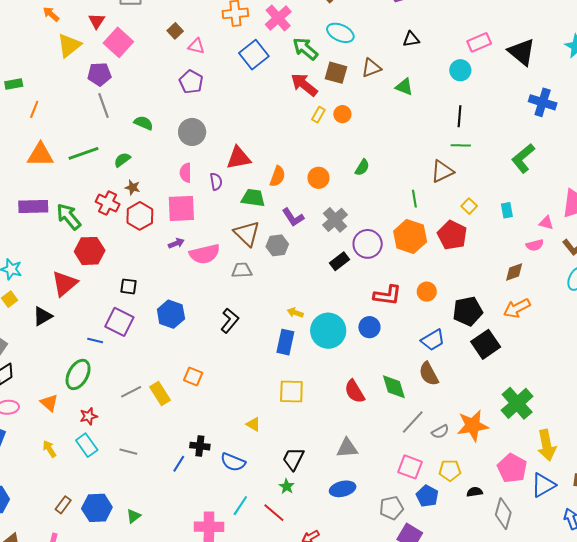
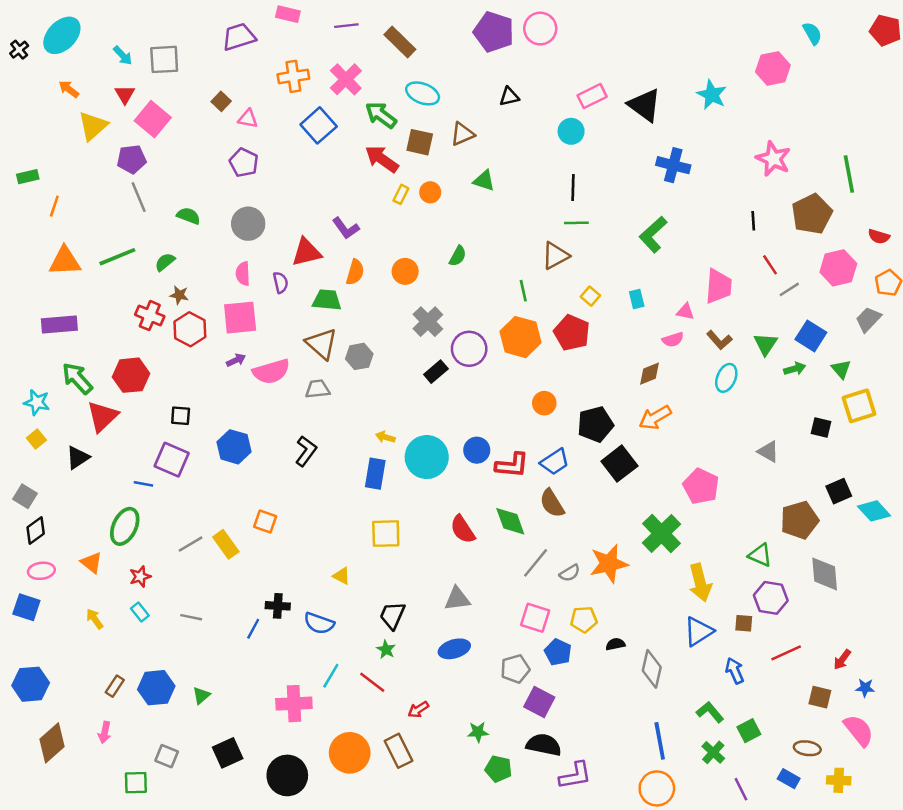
green triangle: (404, 87) -> (484, 181), moved
green arrow: (69, 217) -> (77, 378), moved
purple L-shape: (293, 217) -> (346, 228), moved
red L-shape: (387, 295) -> (512, 465), moved
cyan rectangle: (87, 445) -> (140, 612), size x0.7
pink pentagon: (512, 468) -> (701, 486), moved

